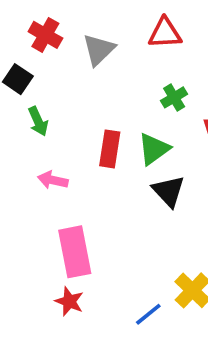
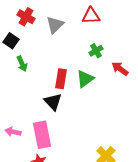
pink arrow: (53, 180) -> (13, 132), moved
black triangle: (169, 191) -> (53, 102), moved

